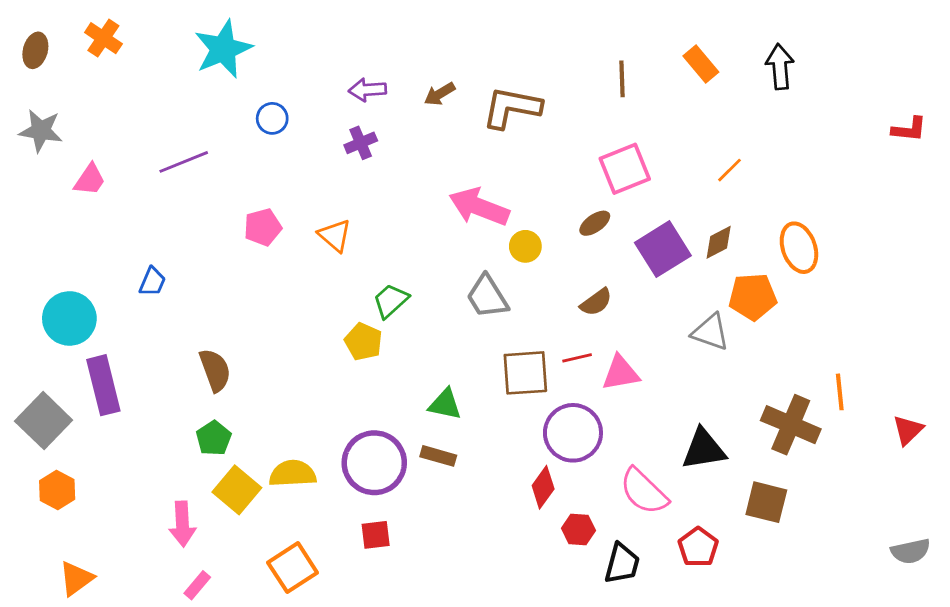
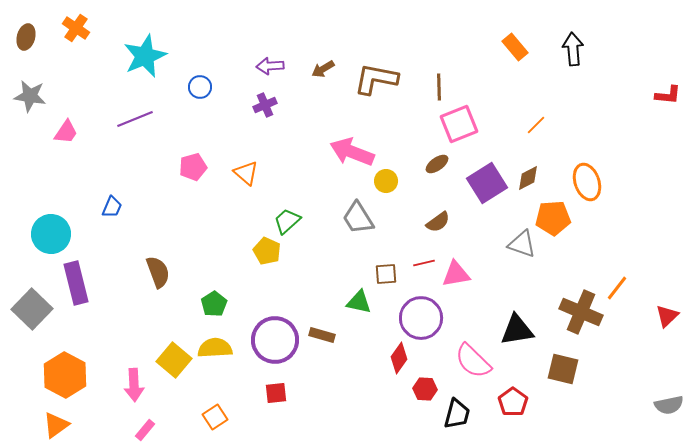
cyan star: (223, 49) -> (145, 56), moved
brown line: (622, 79) -> (439, 87), moved
brown square: (525, 373) -> (386, 274), size x0.6
orange line: (840, 392) -> (617, 288), turned 44
green triangle: (445, 404) -> (359, 302), moved
green pentagon: (214, 438) -> (214, 304), moved
orange hexagon: (57, 490) -> (65, 375), moved, size x1.6
orange square: (293, 568) -> (215, 417), size x0.7

